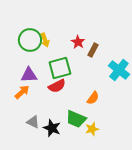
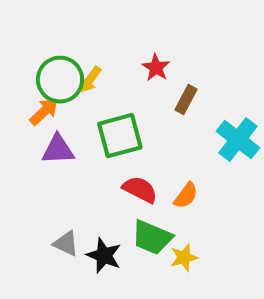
yellow arrow: (45, 40) -> (90, 80), turned 56
red star: (78, 42) -> (156, 68), moved
red semicircle: (57, 86) -> (140, 189), moved, turned -126
orange arrow: (22, 92) -> (44, 112), moved

